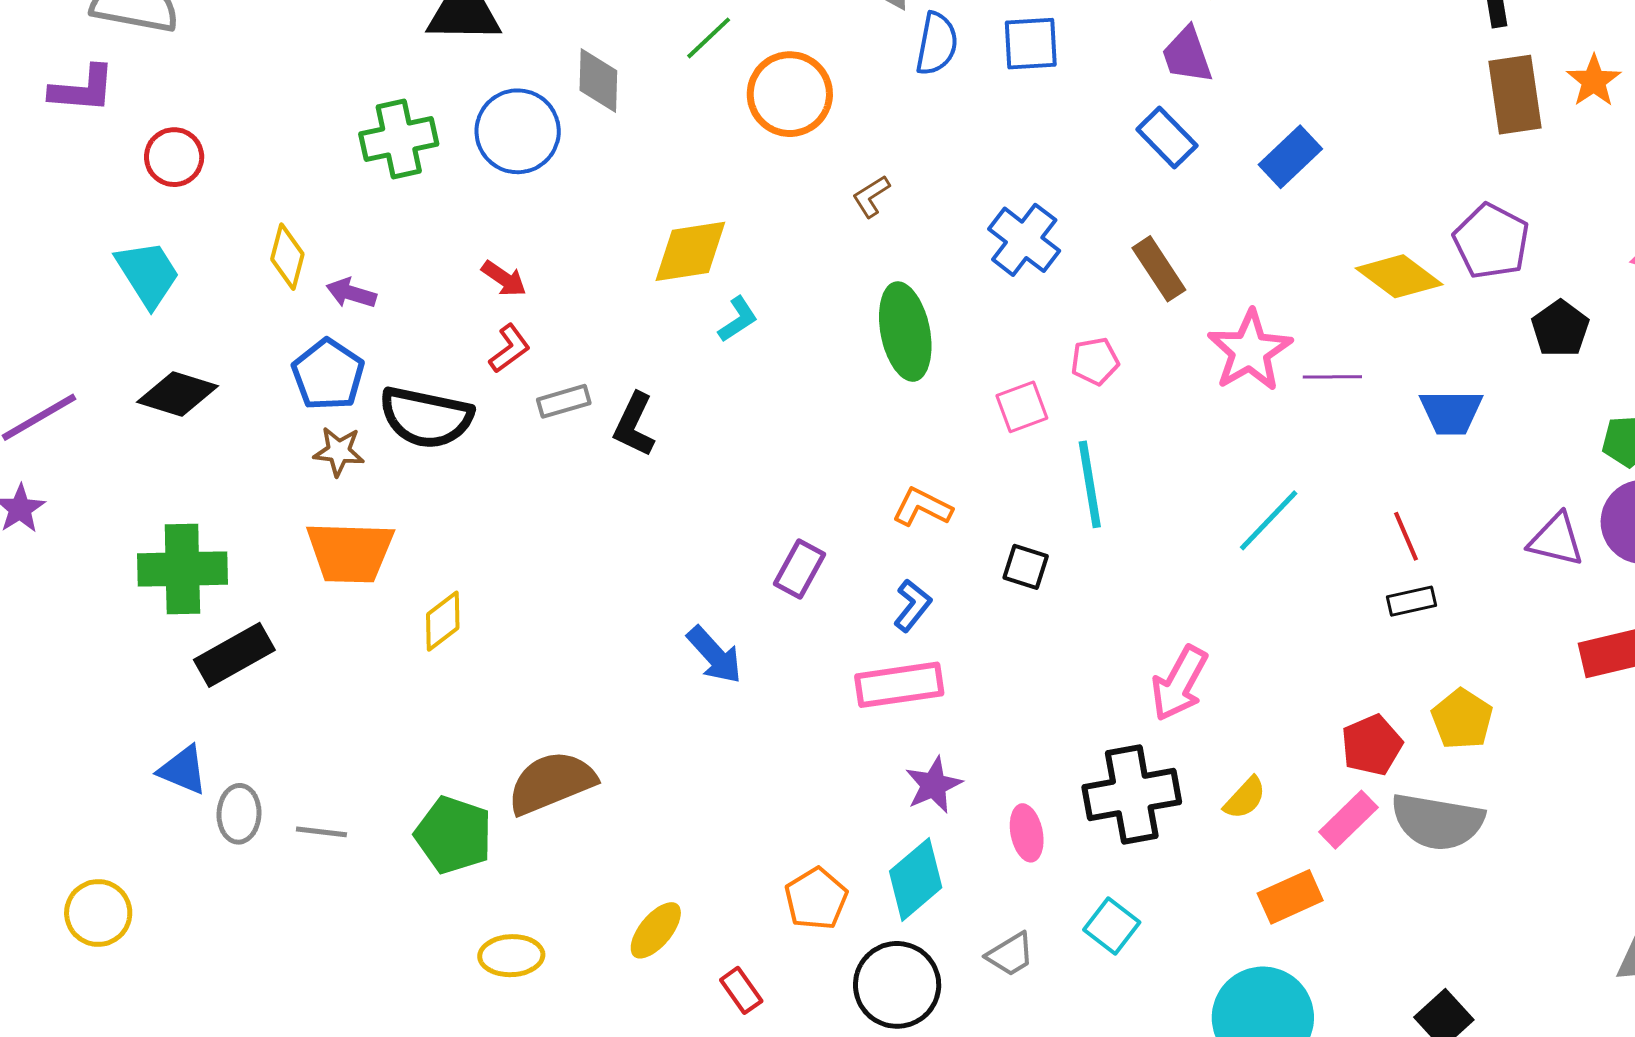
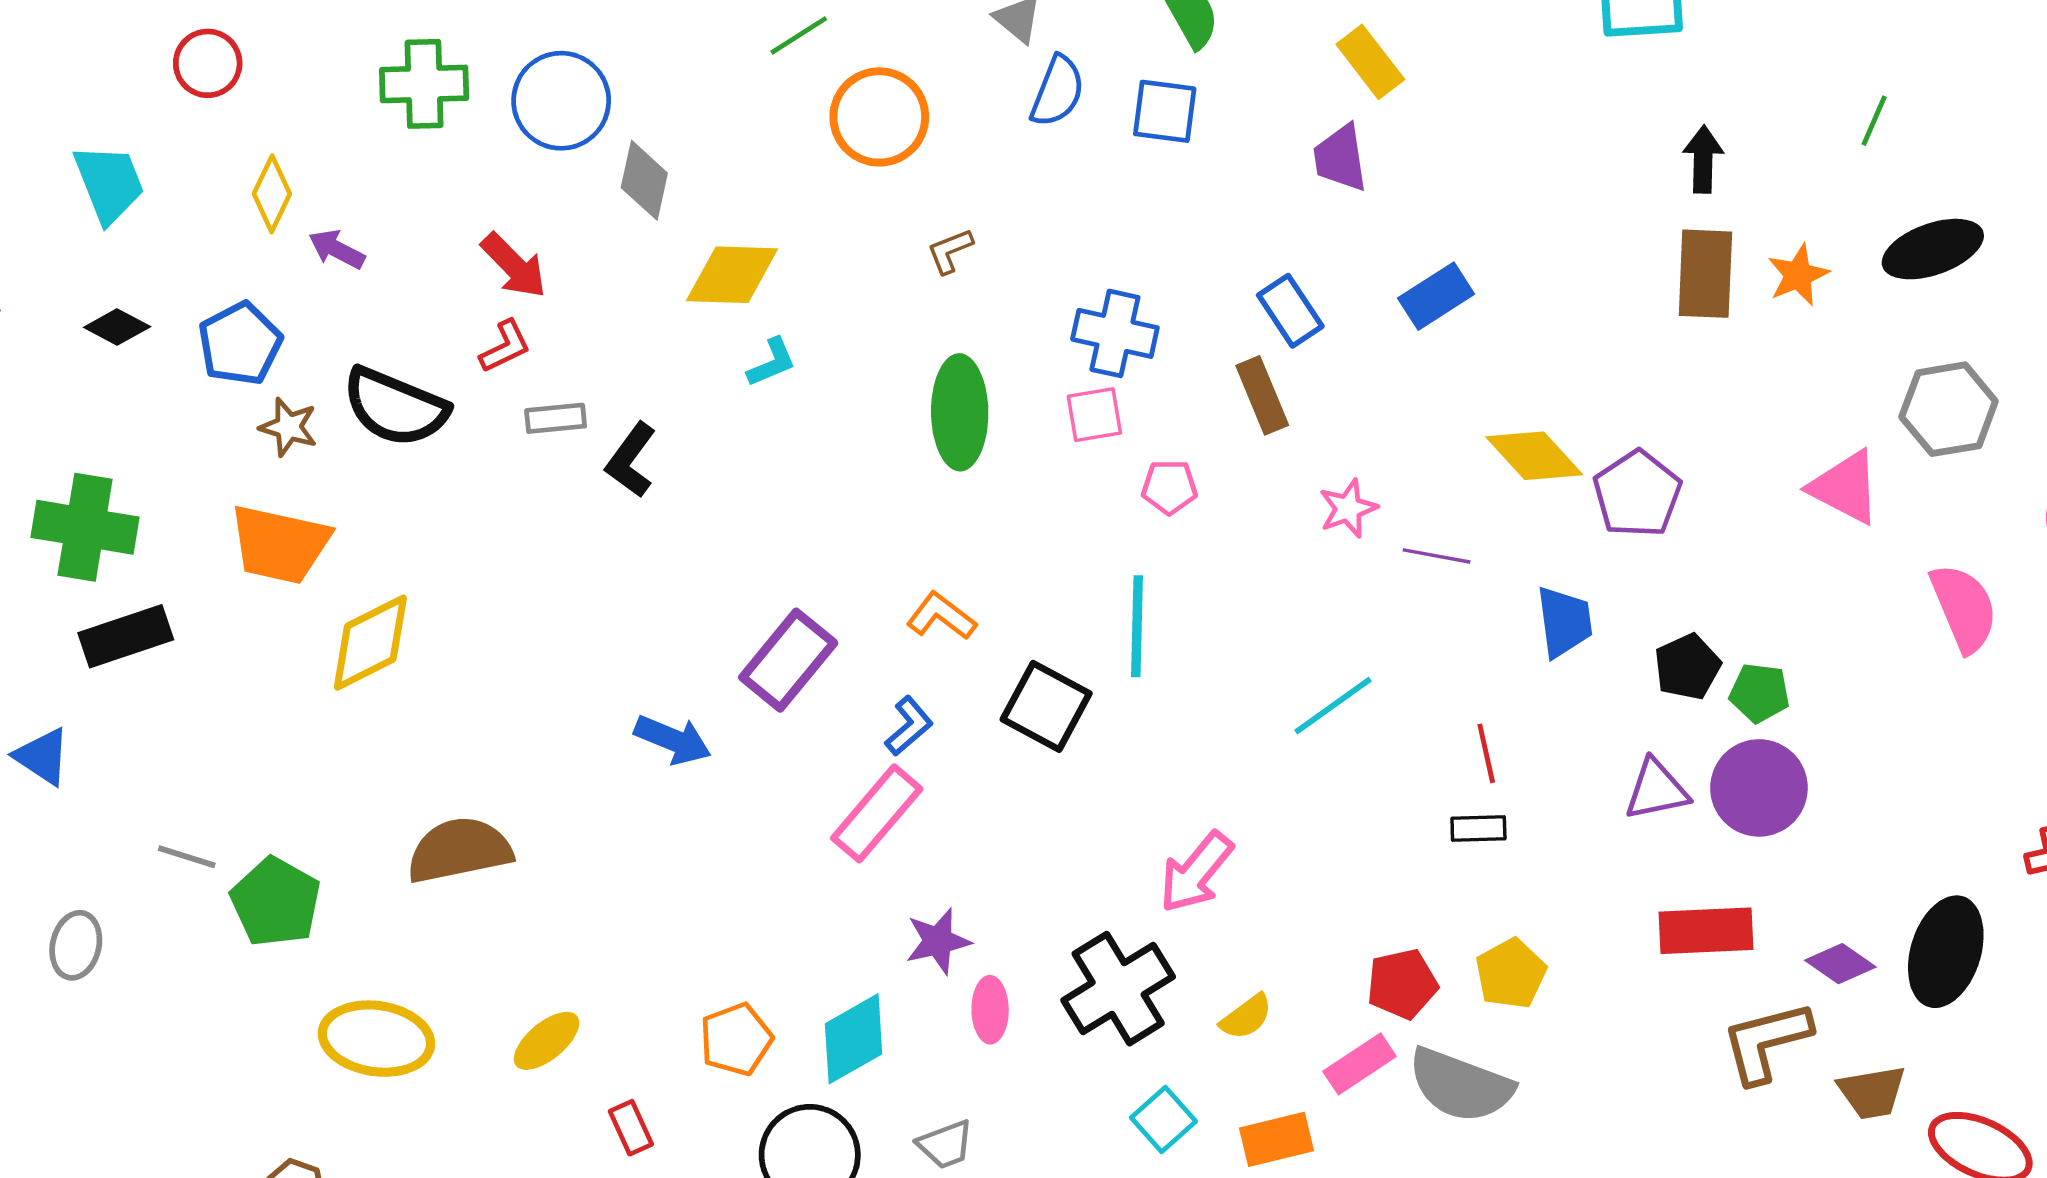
gray diamond: (598, 80) -> (644, 180), moved
blue rectangle: (1167, 138) -> (1290, 311), moved
red circle: (174, 157) -> (208, 63), moved
blue cross: (1024, 240) -> (1115, 333), turned -36
purple pentagon: (1491, 241) -> (1637, 494), moved
red arrow: (504, 279) -> (514, 266), size x1.4
black pentagon: (1560, 329) -> (1687, 667), moved
pink star: (1250, 351) -> (1348, 508), size x0.6
blue pentagon: (328, 375) -> (240, 344), moved
black diamond: (177, 394) -> (117, 327), size x0.7
pink square: (1022, 407) -> (1094, 415), moved
blue trapezoid: (1451, 412) -> (1564, 622), turned -108
purple triangle: (1556, 540) -> (1656, 790), turned -36
black square: (1026, 567) -> (1046, 706), size x1.6
purple rectangle: (800, 569) -> (788, 660), size x1.5
yellow diamond: (443, 621) -> (370, 643), size x1.5
blue arrow: (715, 655) -> (673, 740), turned -36
pink rectangle: (899, 685) -> (877, 813), turned -52
purple star: (934, 785) -> (938, 941), moved
black cross: (1132, 795) -> (1118, 989), turned -32
gray ellipse: (239, 814) -> (76, 945), moved
green pentagon: (454, 835) -> (276, 902), moved
cyan square: (1112, 926) -> (1163, 1120), moved
yellow ellipse: (511, 956) -> (376, 1039), size x1.5

